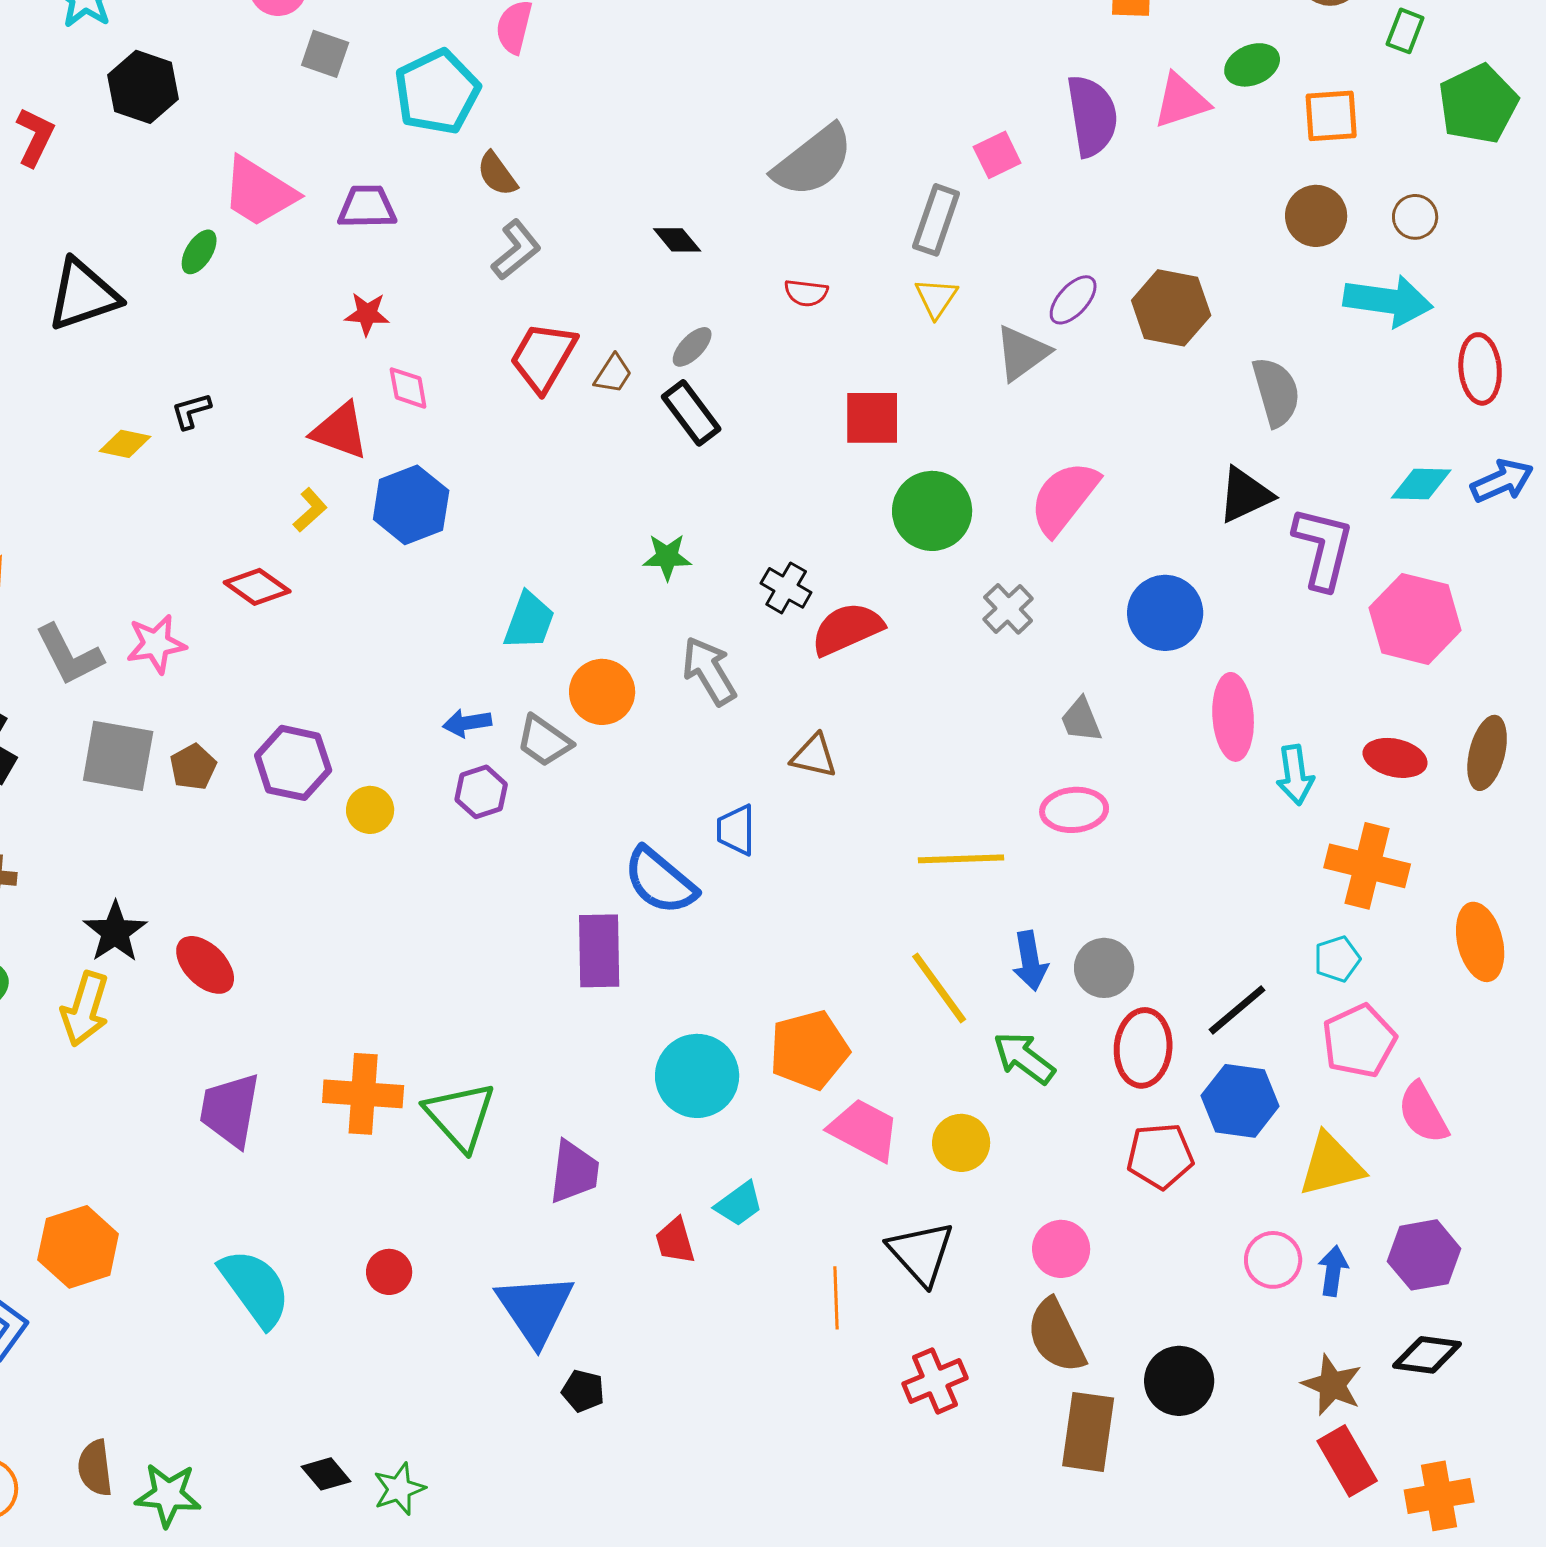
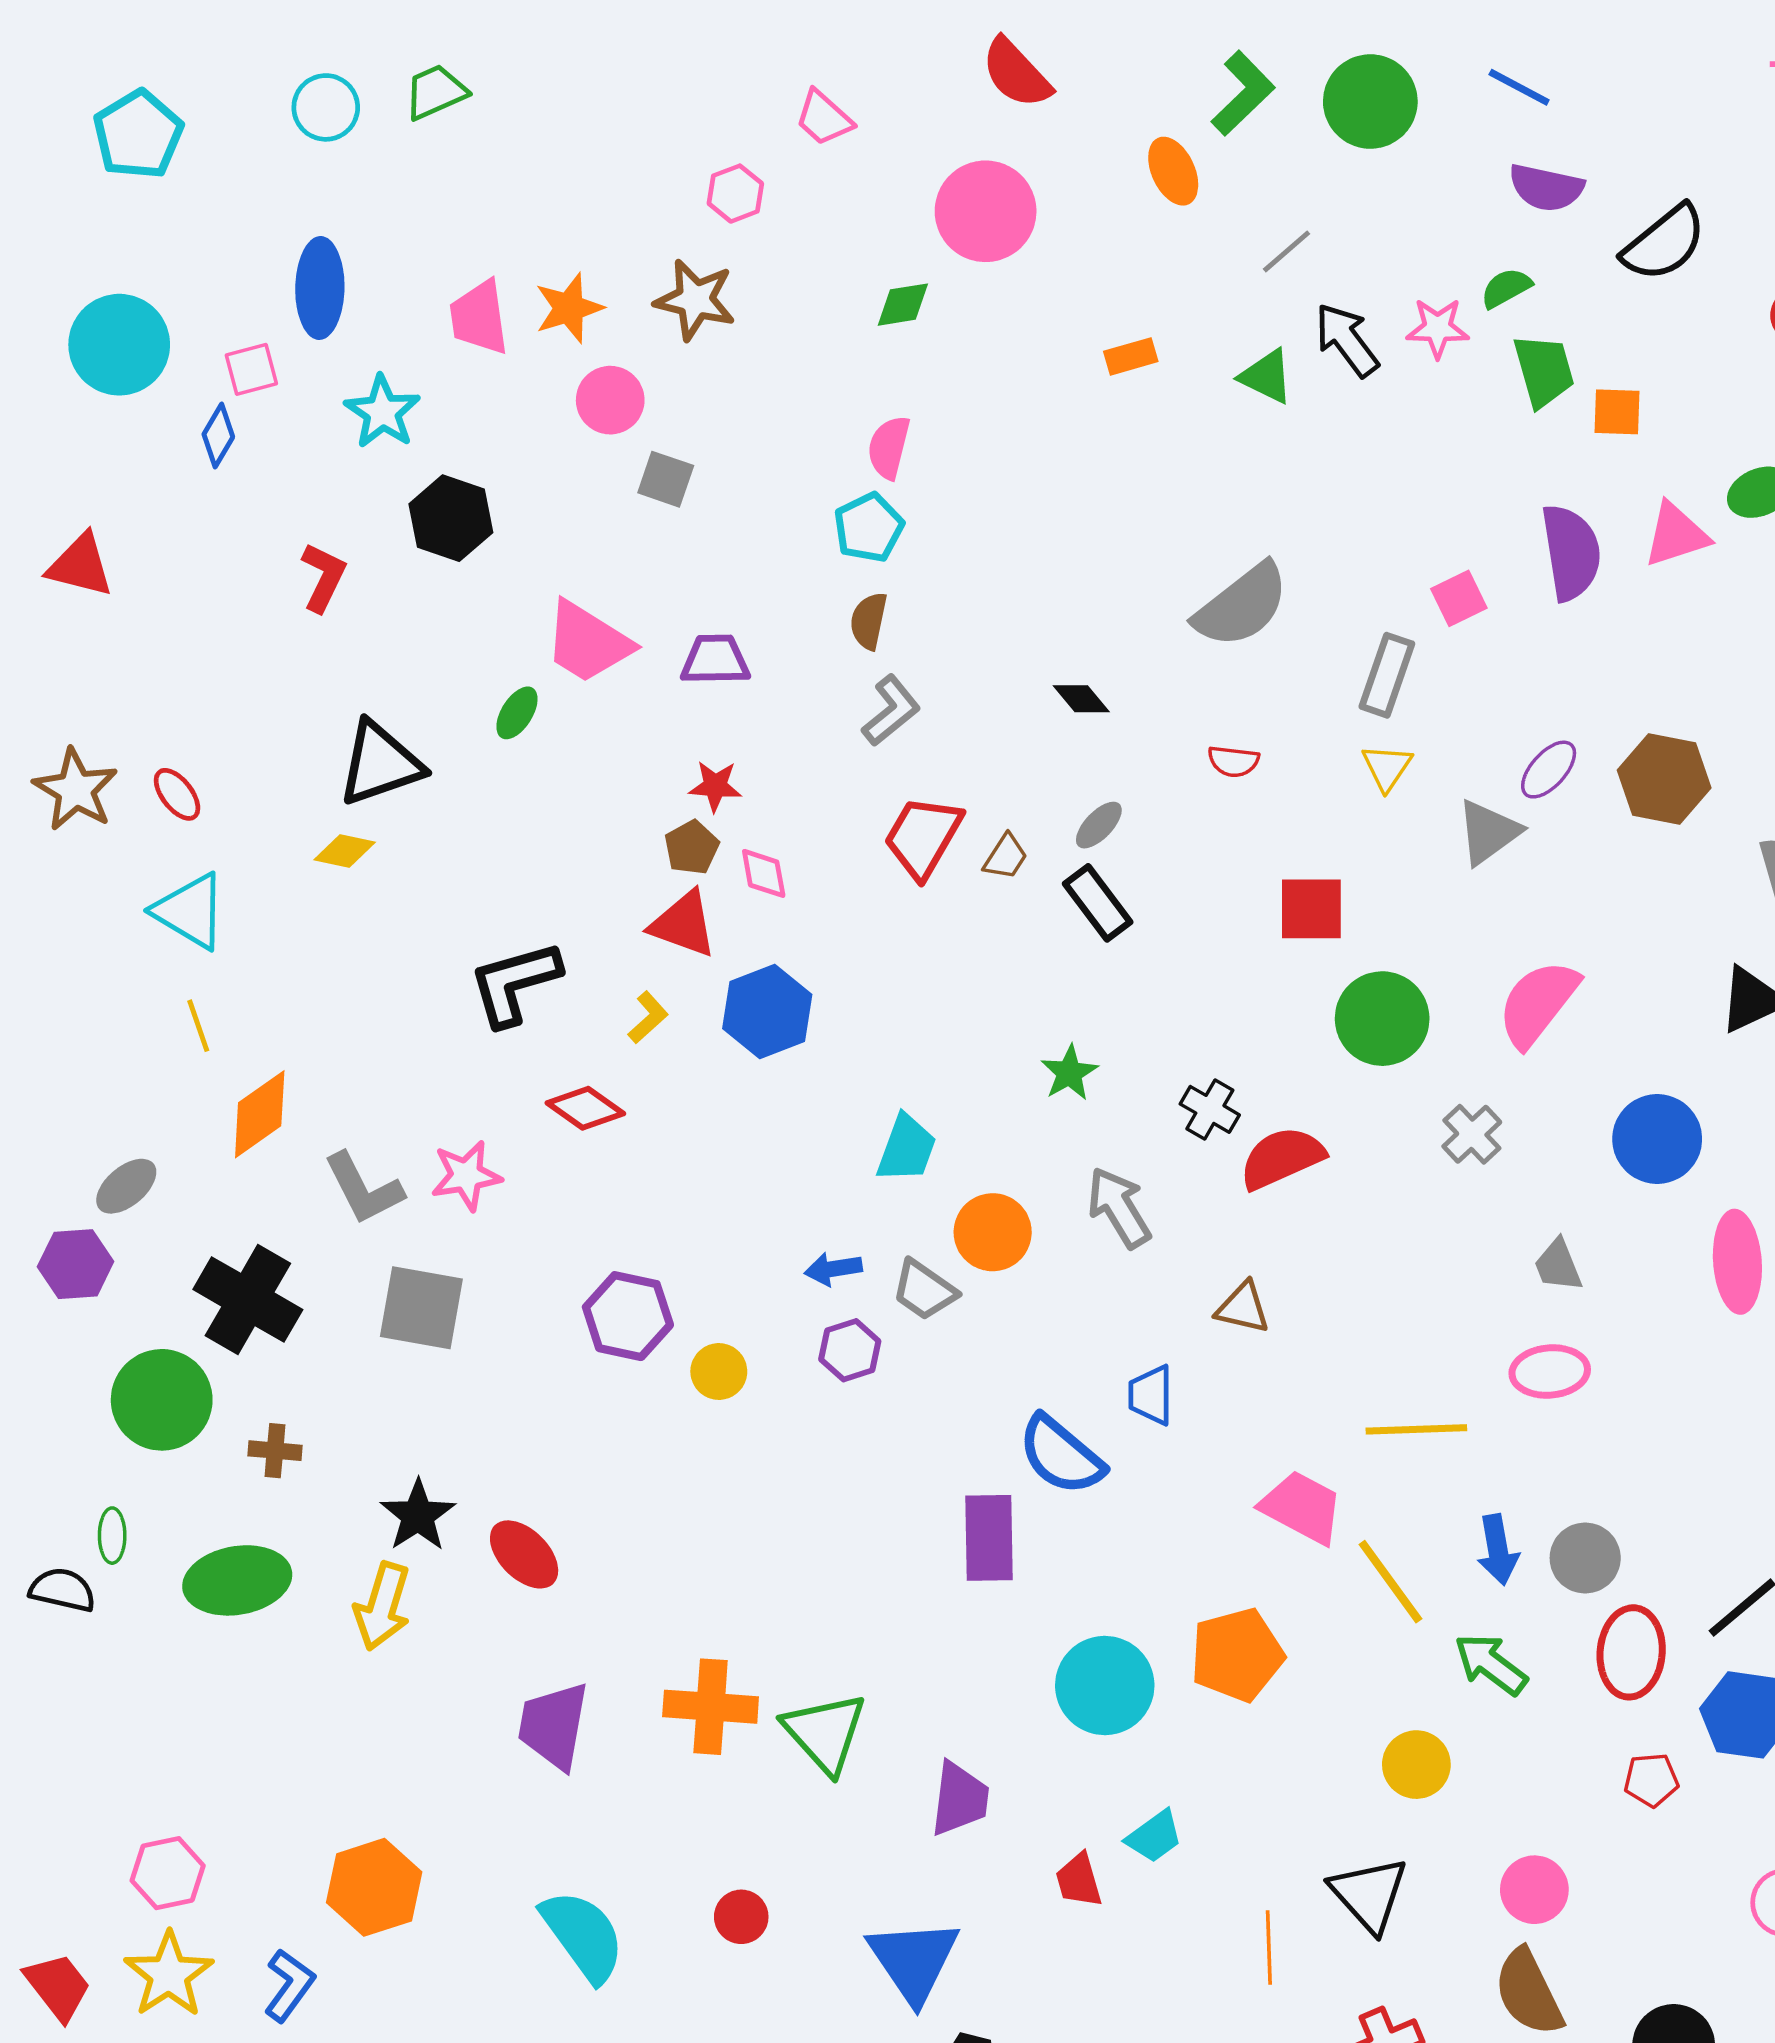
cyan pentagon: (437, 92) -> (869, 528), moved, size x0.7
brown semicircle: (497, 174) -> (869, 621), turned 48
black L-shape: (191, 411) -> (515, 983), moved, size x2.0
yellow diamond: (125, 444) -> (345, 851), moved
green star: (667, 557) -> (1069, 1073), turned -30
brown pentagon: (193, 767) -> (692, 847), moved
pink trapezoid: (864, 1130) -> (1302, 1507), moved
red pentagon: (1160, 1156) -> (1651, 1780), size x0.7

